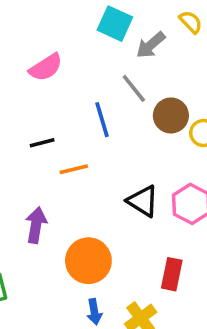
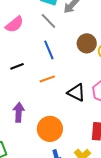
gray line: (134, 88) -> (48, 21), moved
orange line: (74, 169) -> (47, 79), moved

